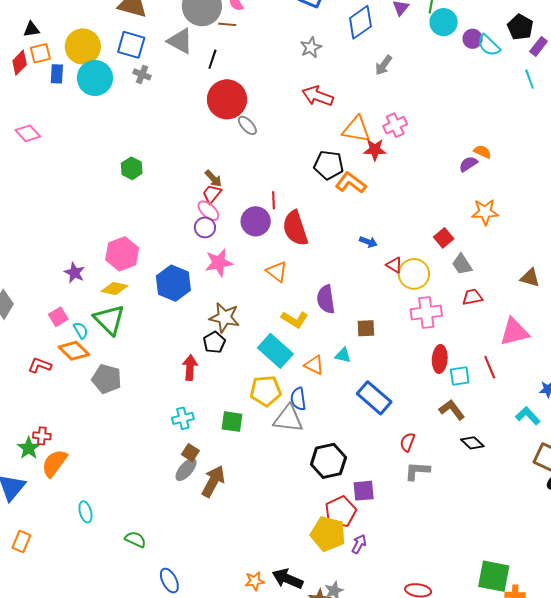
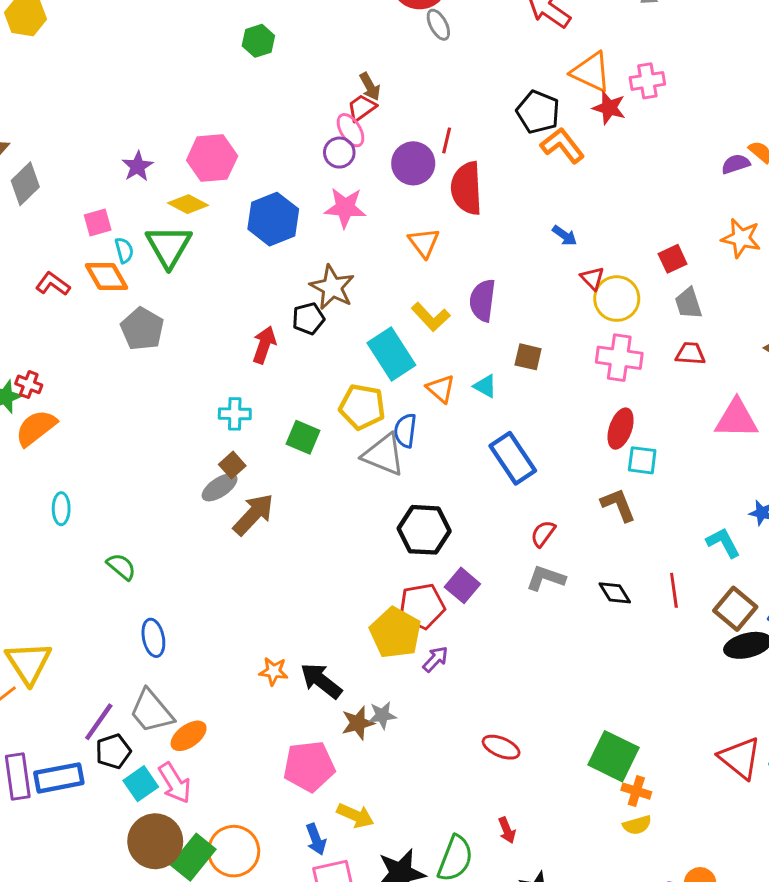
red line: (490, 367) -> (674, 590), moved
black diamond: (472, 443) -> (615, 593), moved
purple square: (364, 491) -> (462, 585), turned 30

